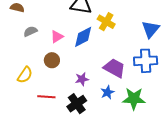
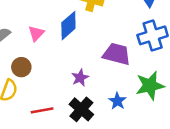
brown circle: (52, 60) -> (21, 67), moved
blue star: (107, 92) -> (117, 101), moved

